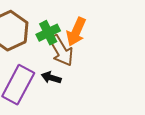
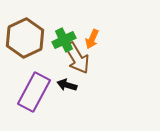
orange arrow: (76, 32) -> (92, 39), size x0.7

